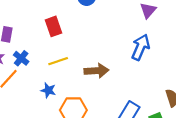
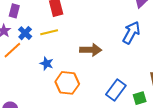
yellow line: (58, 61) -> (49, 32), moved

